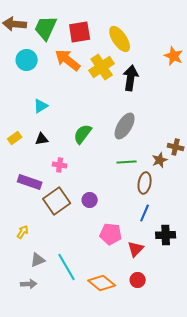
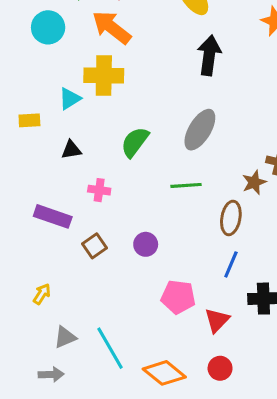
yellow cross: (102, 67) -> (104, 75), moved, turned 35
yellow rectangle: (15, 138) -> (29, 120), moved, turned 32
green line: (127, 162) -> (186, 185), moved
brown square: (57, 201) -> (95, 246), size x0.6

